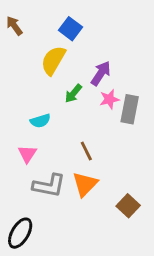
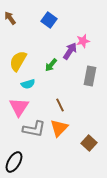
yellow semicircle: (53, 60) -> (18, 61), moved
pink star: (109, 99) -> (83, 41), moved
pink triangle: (27, 154) -> (19, 107), size x1.5

